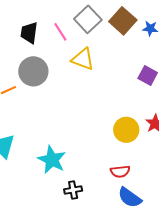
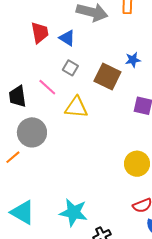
gray square: (88, 19) -> (70, 68), size x0.6
brown square: (123, 21) -> (107, 77), moved

